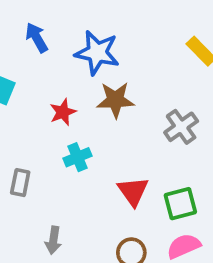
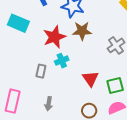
red star: (63, 112) -> (54, 37), size x1.6
gray rectangle: (20, 183) -> (41, 71), moved

